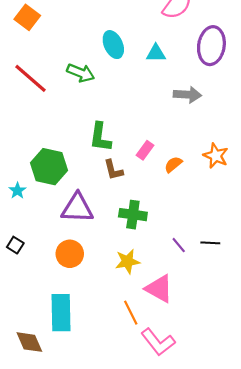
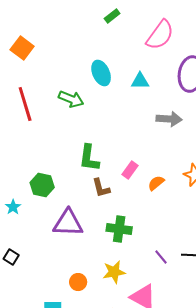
red line: (31, 78) -> (25, 104), turned 32
green hexagon: (49, 167) -> (42, 185), size x0.7
orange circle: (70, 254) -> (78, 282), moved, size x0.7

